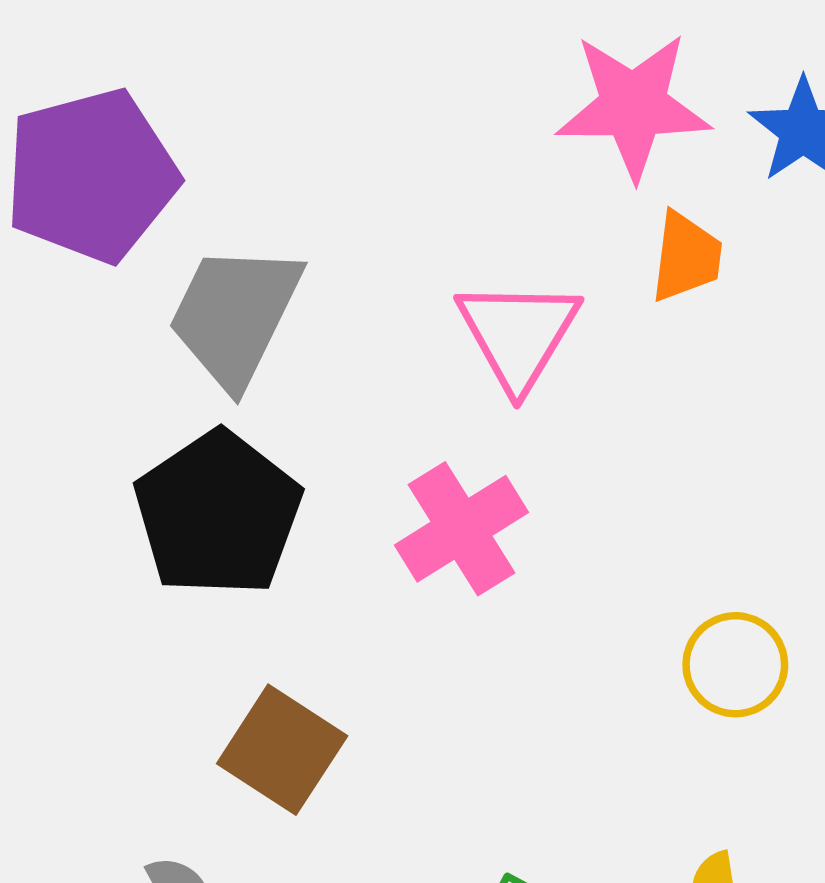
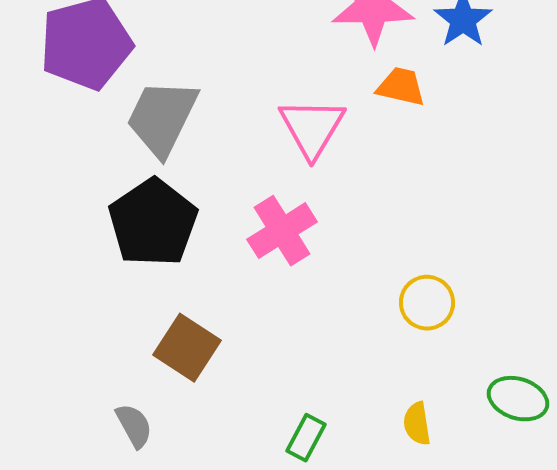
orange trapezoid: (686, 257) -> (401, 87), turned -84

